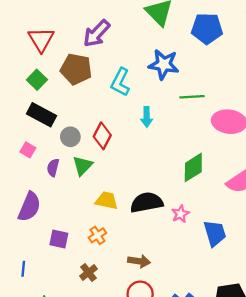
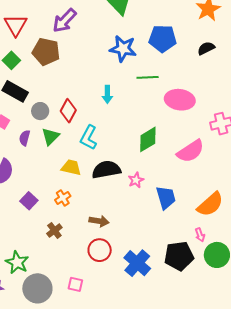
blue pentagon: (207, 28) -> (163, 39), moved
cyan L-shape: (120, 82) -> (89, 138), moved
purple square: (59, 239) -> (29, 201), turned 30

